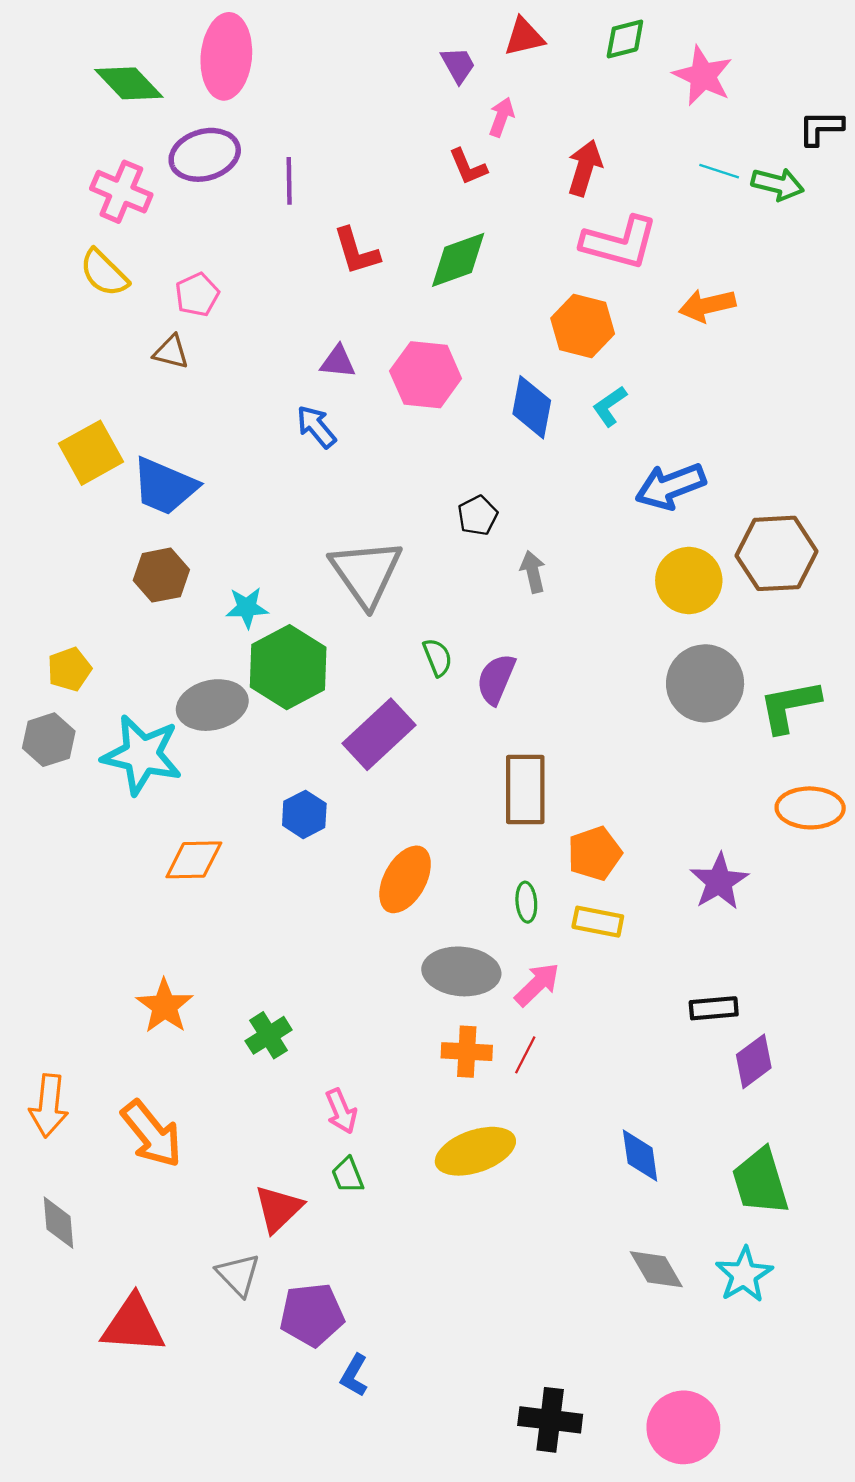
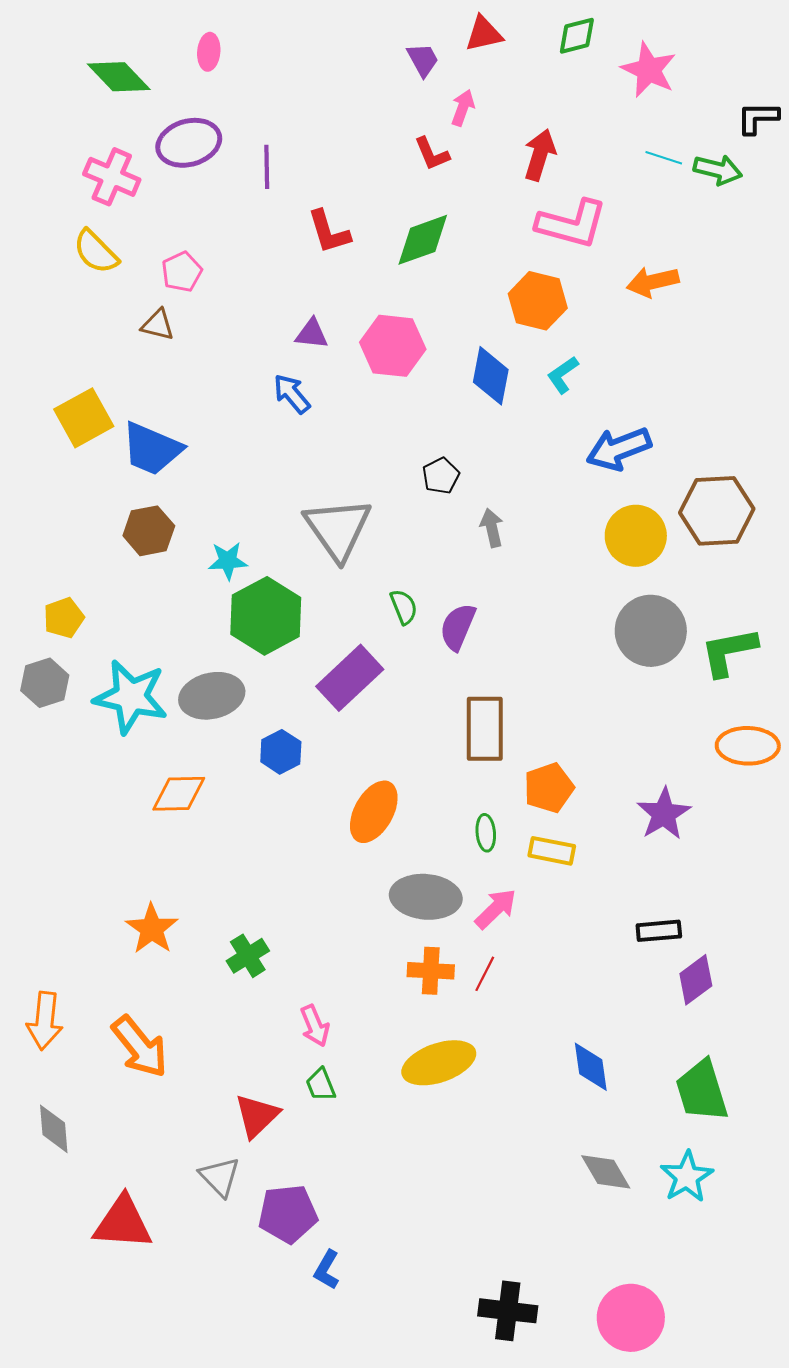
pink ellipse: (226, 56) -> (209, 52), size x0.5
gray ellipse: (212, 705) -> (212, 696), moved

